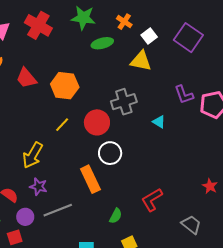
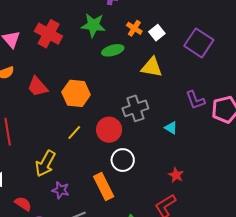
white square: (149, 36) -> (157, 33), moved
red star: (210, 186) -> (176, 175), moved
purple star: (38, 187) -> (61, 190), moved

